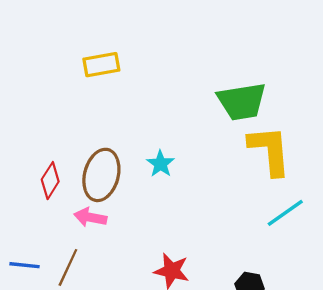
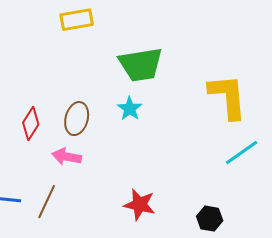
green trapezoid: (242, 101) -> (141, 65), moved
brown ellipse: (101, 175) -> (77, 119), size x0.7

